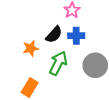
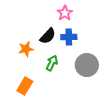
green arrow: (58, 63) -> (52, 63), size x0.7

